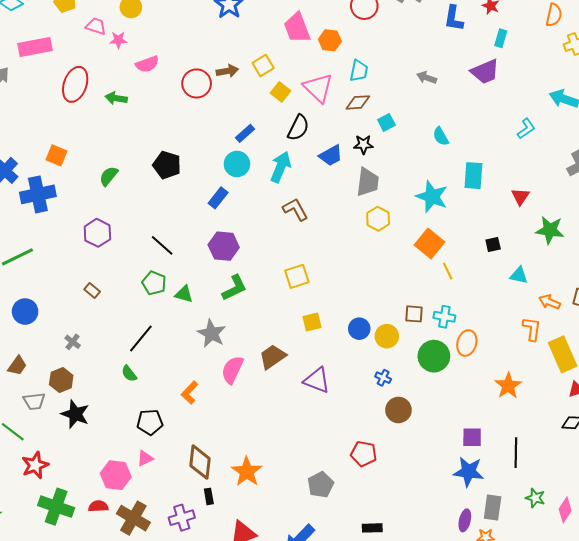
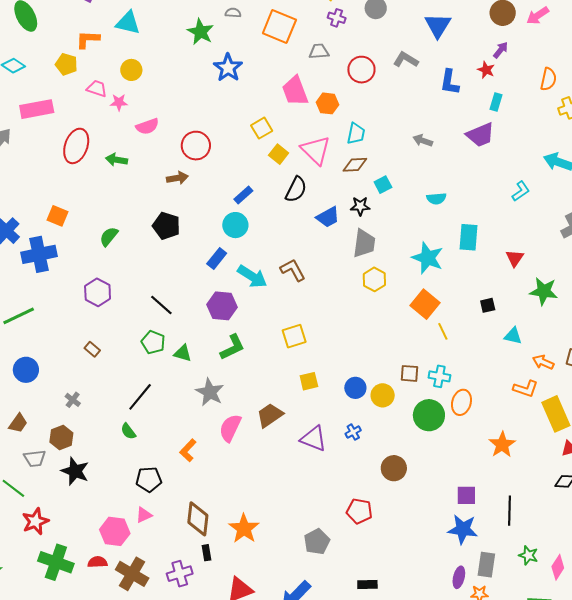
brown arrow: (227, 71) -> (177, 178), moved
cyan semicircle: (441, 136) -> (436, 199), turned -66
cyan arrow: (281, 167) -> (252, 276), moved, turned 100
orange L-shape: (532, 329) -> (526, 389), turned 100
blue cross: (383, 378) -> (353, 432), moved, turned 35

